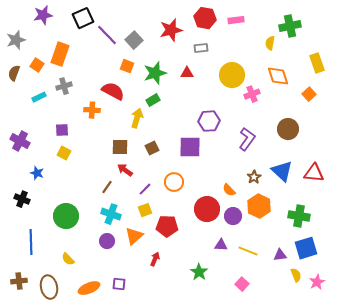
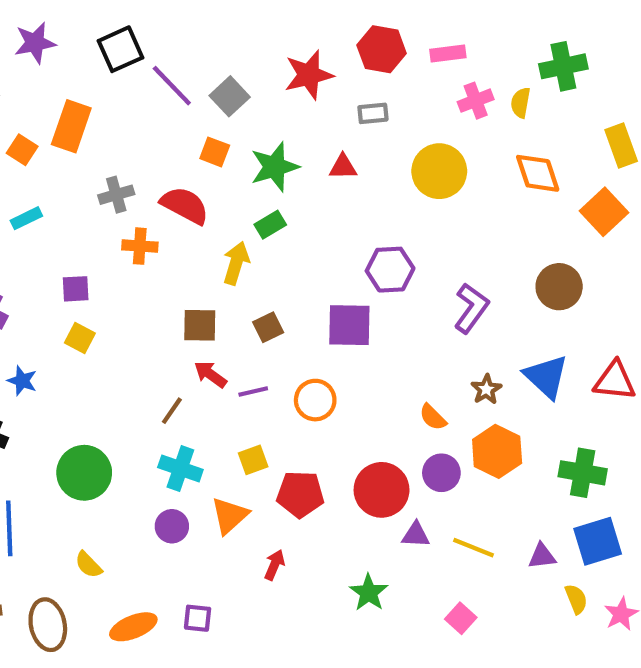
gray cross: (64, 86) -> (116, 195), moved
pink cross: (252, 94) -> (476, 101), moved
orange square: (309, 94) -> (604, 212), size x1.5
purple line: (145, 189) -> (253, 391), moved, turned 32
red circle: (207, 209) -> (382, 490), moved

